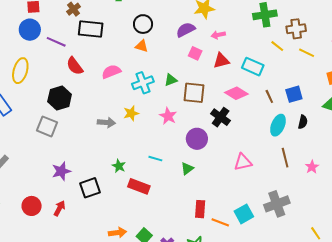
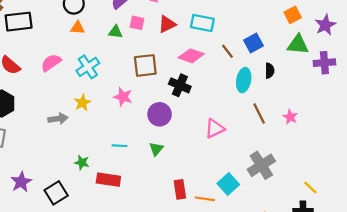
green triangle: (171, 80) -> (115, 32), moved, turned 40

